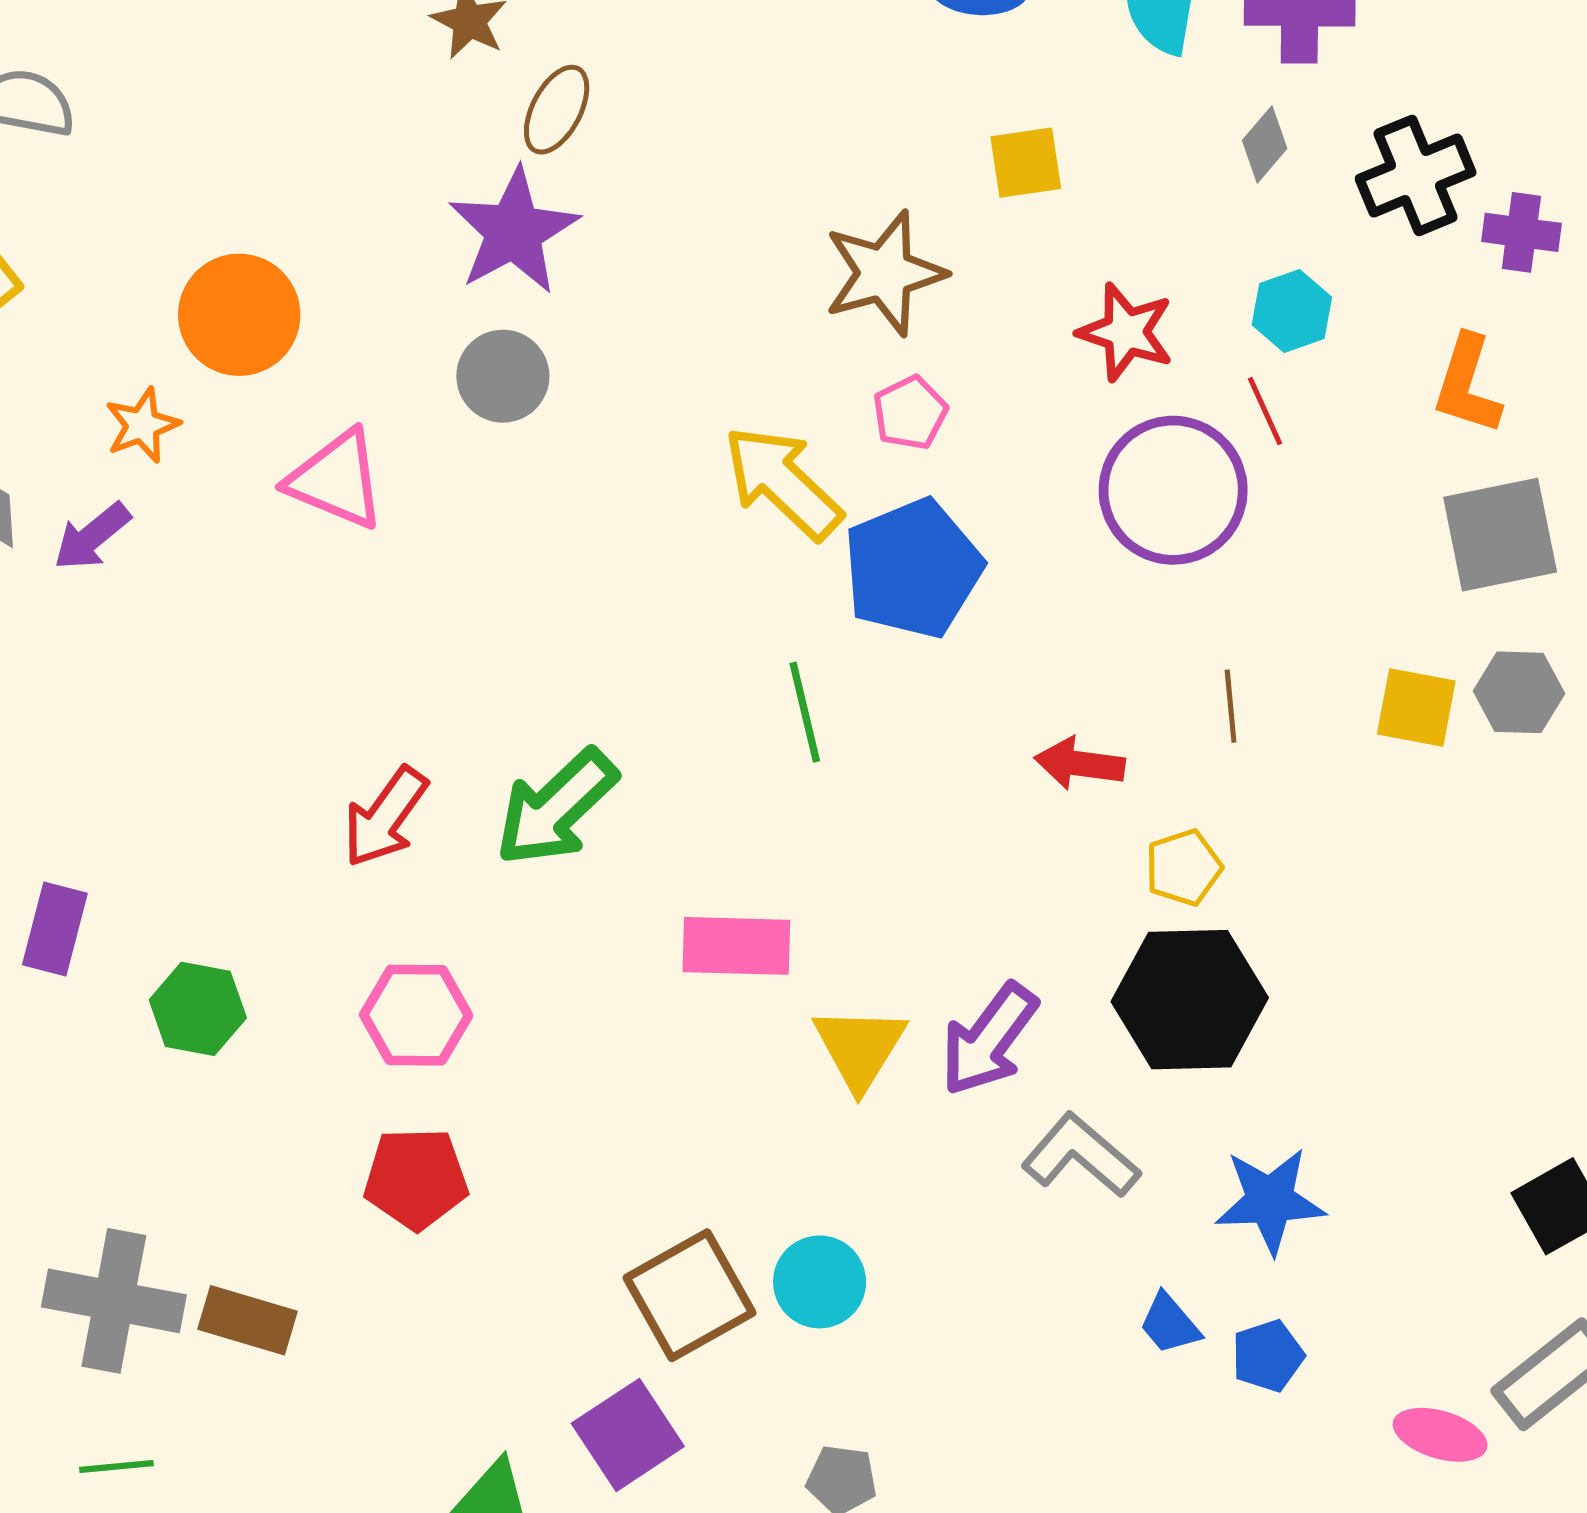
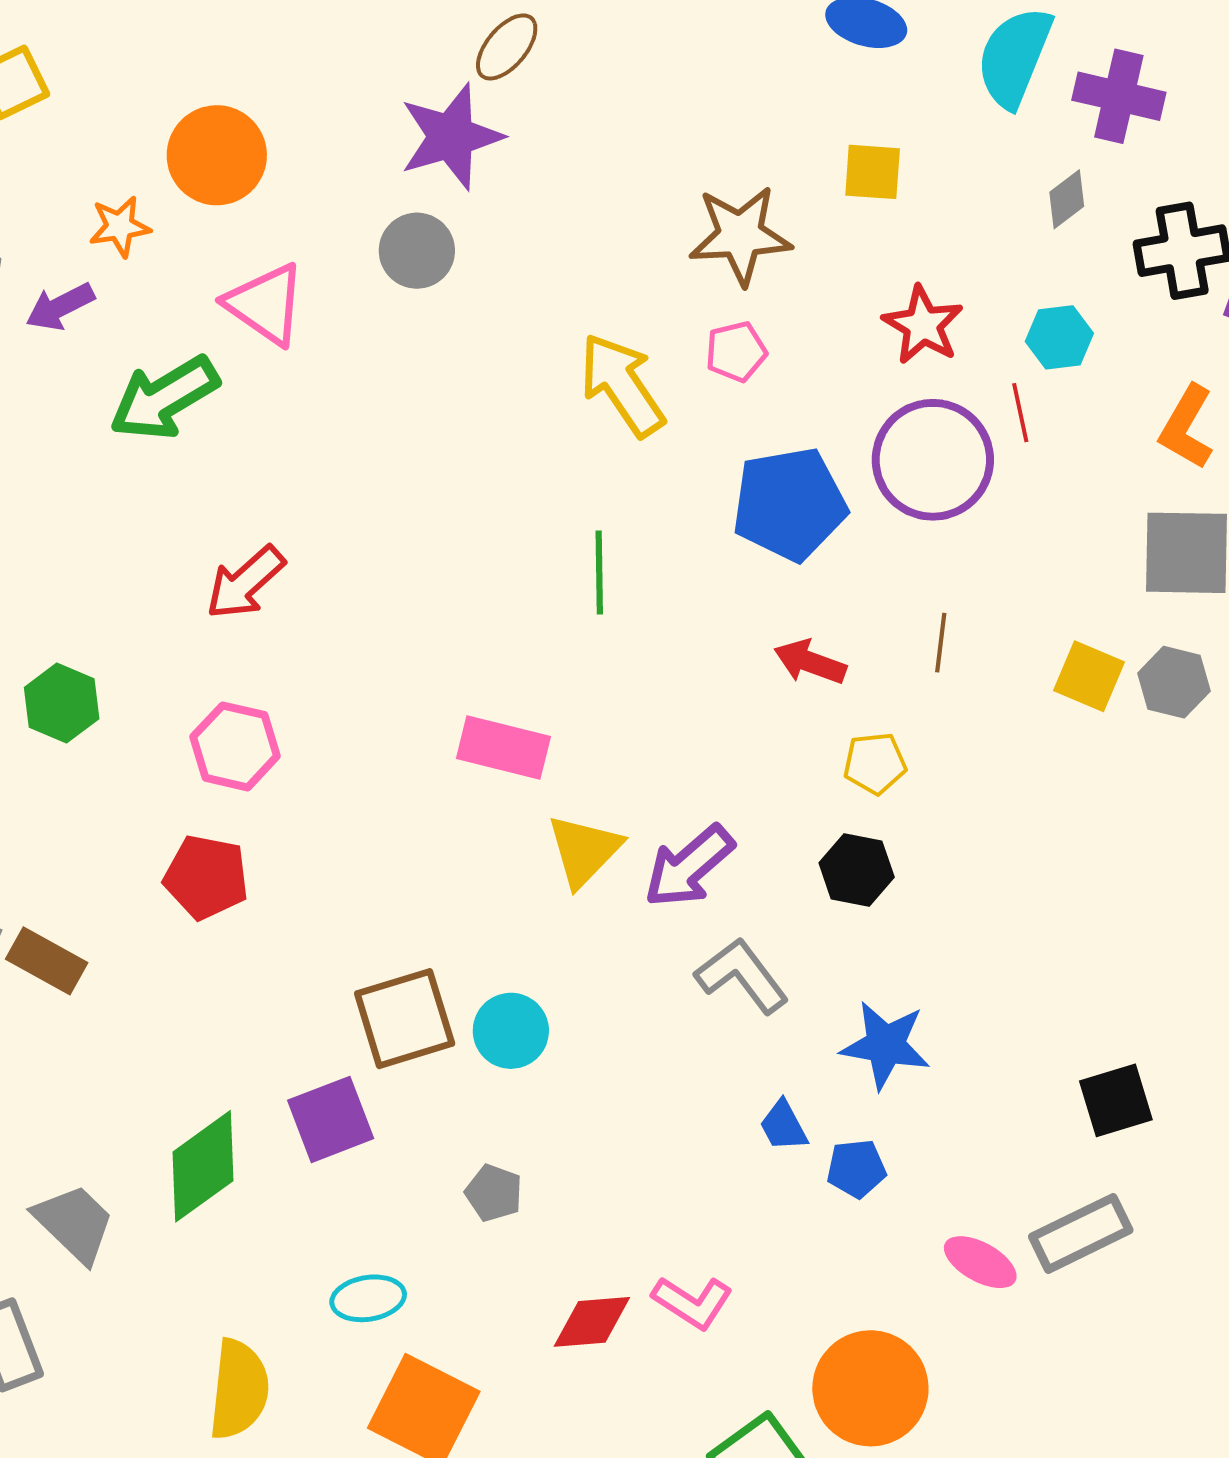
blue pentagon: (913, 569) -> (789, 504), moved
green arrow: (556, 808) -> (164, 398), moved
black hexagon: (1190, 1000) -> (857, 870), size x0.6

